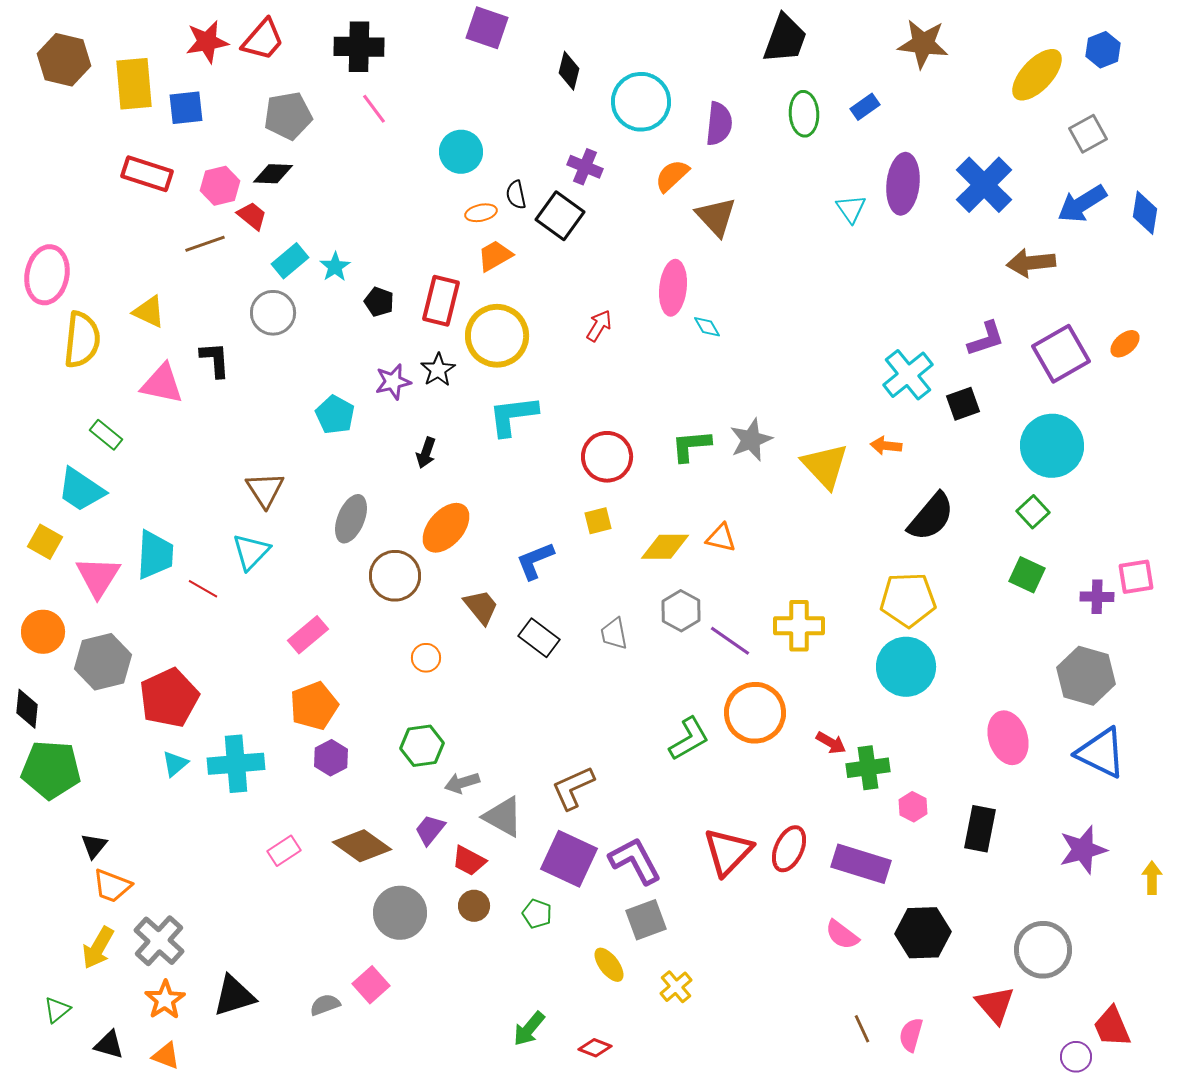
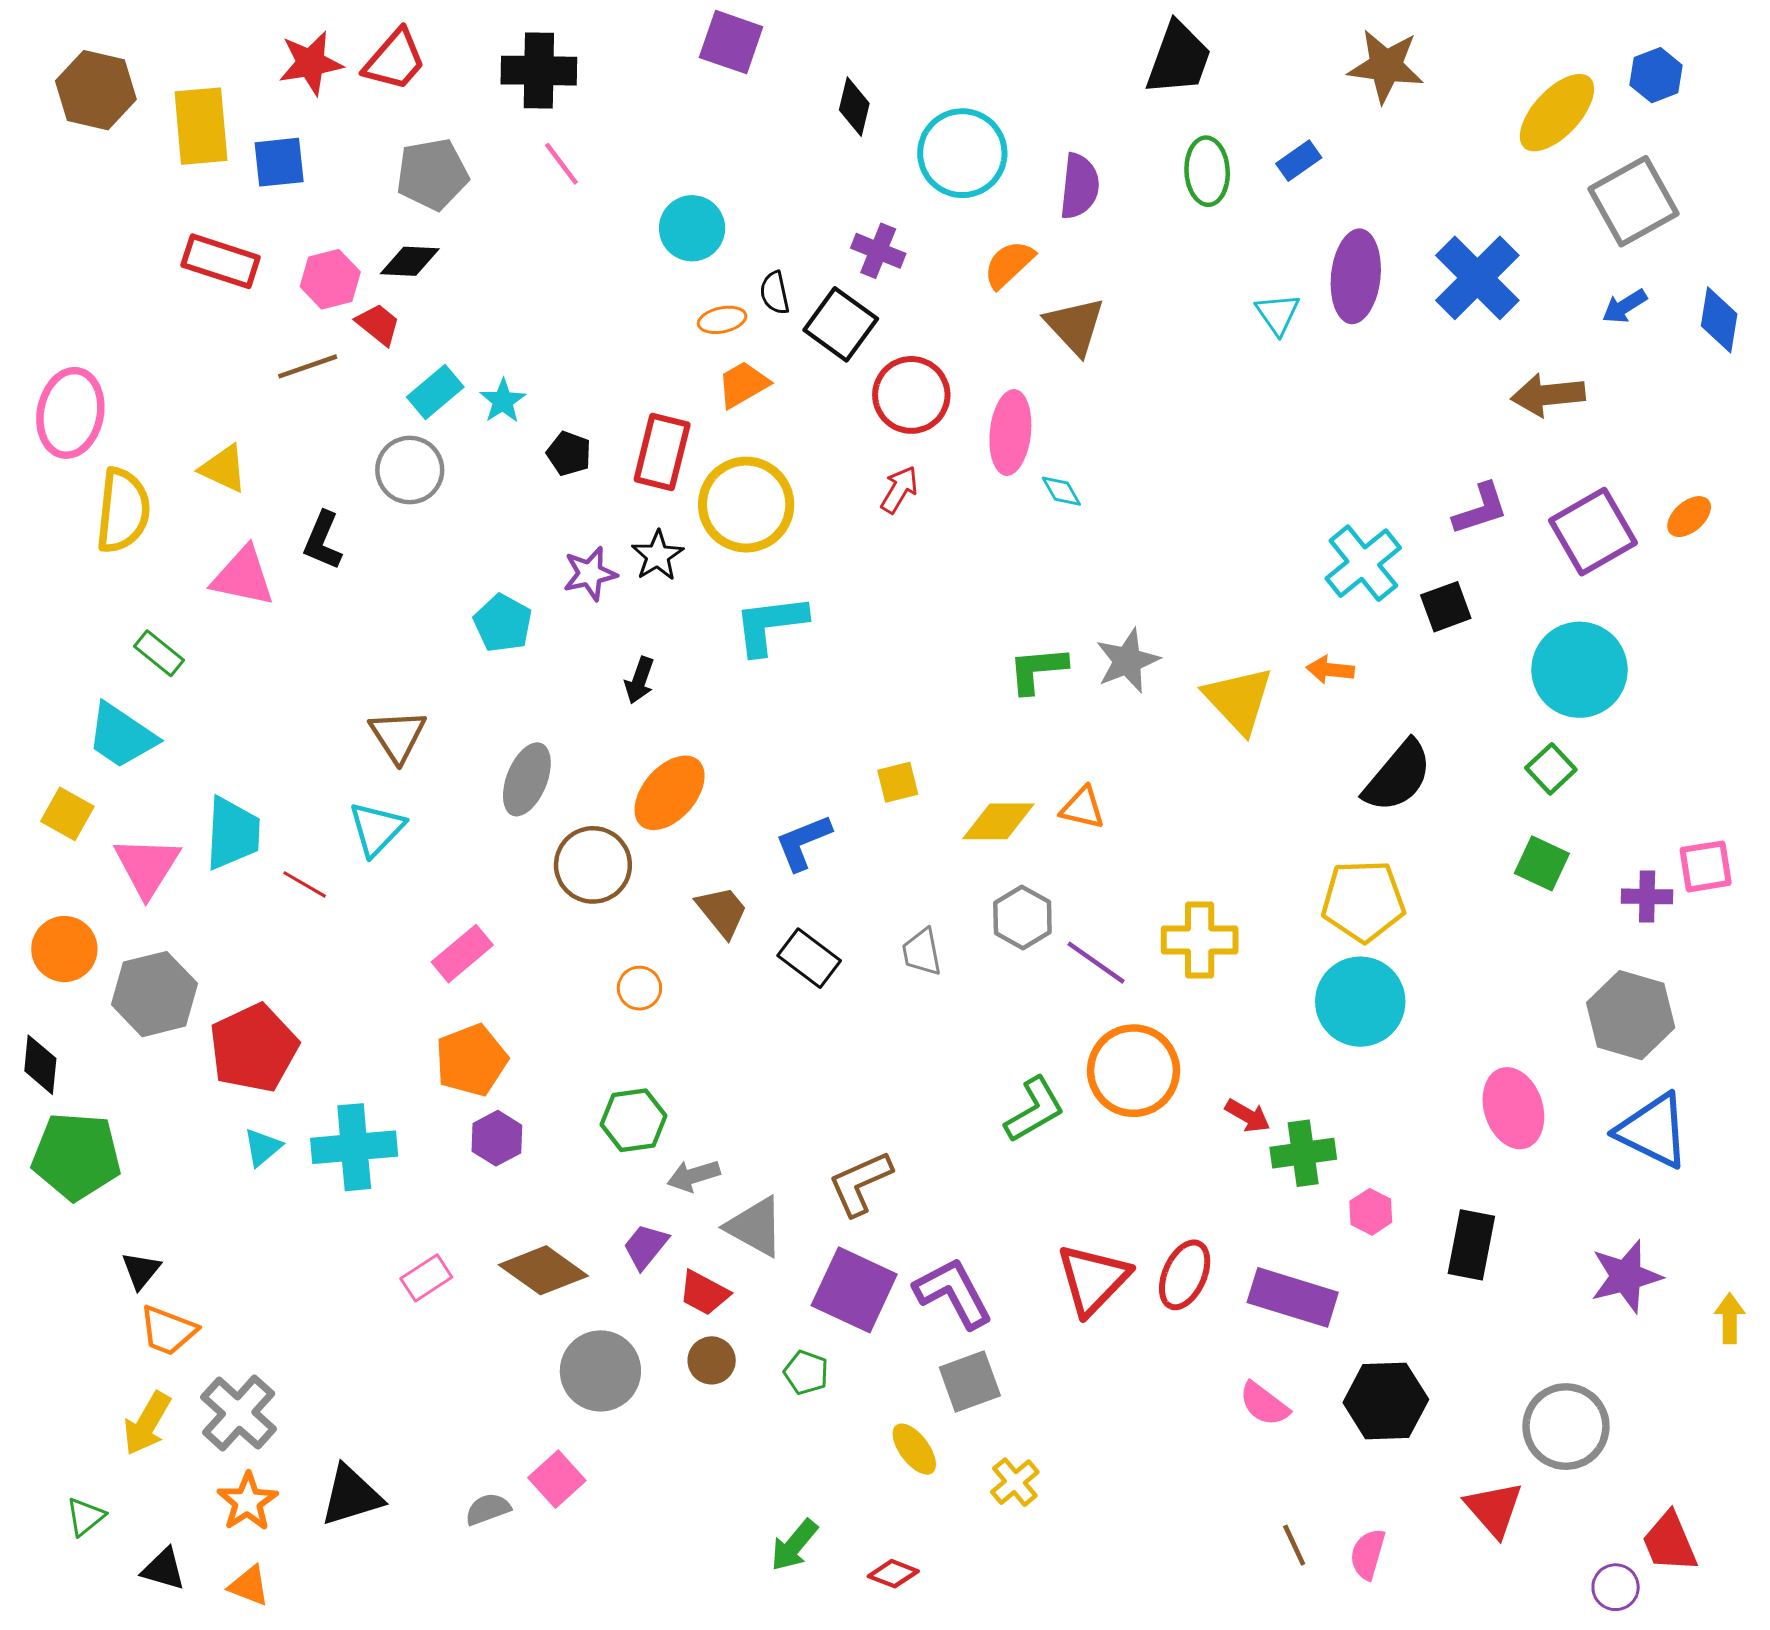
gray square: (1088, 134) -> (1634, 201), size x1.5
blue arrow: (1082, 204) -> (1625, 306), size x0.6
black L-shape: (215, 360) -> (323, 541), turned -153
red circle: (607, 457) -> (911, 395), moved

